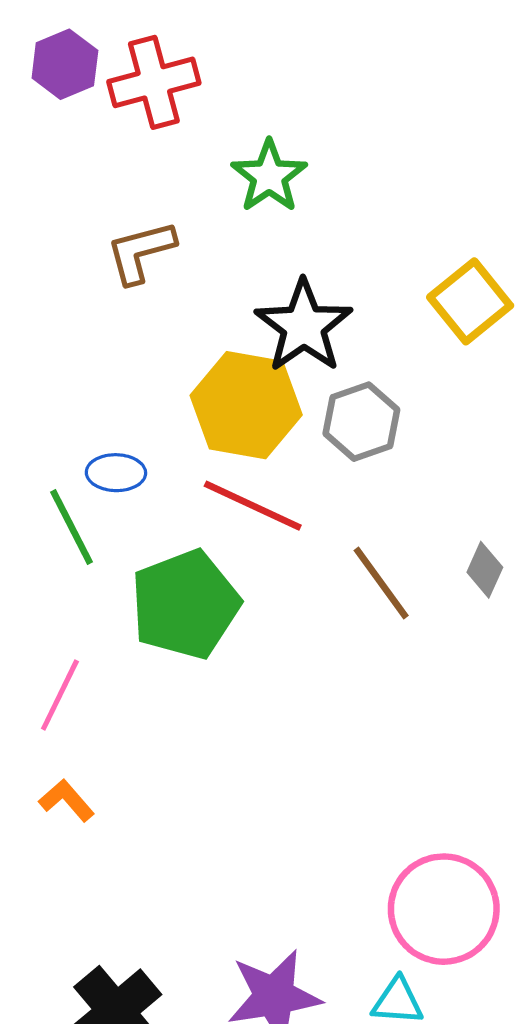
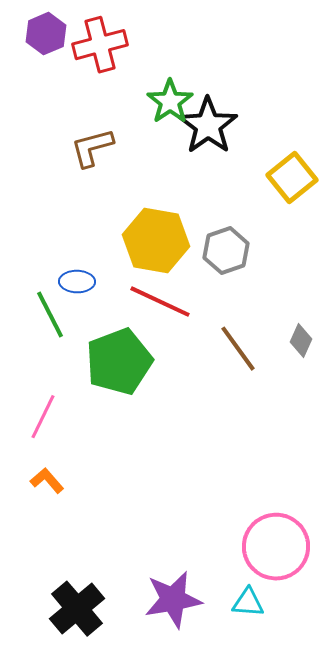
black star: (304, 326) -> (208, 126), moved

